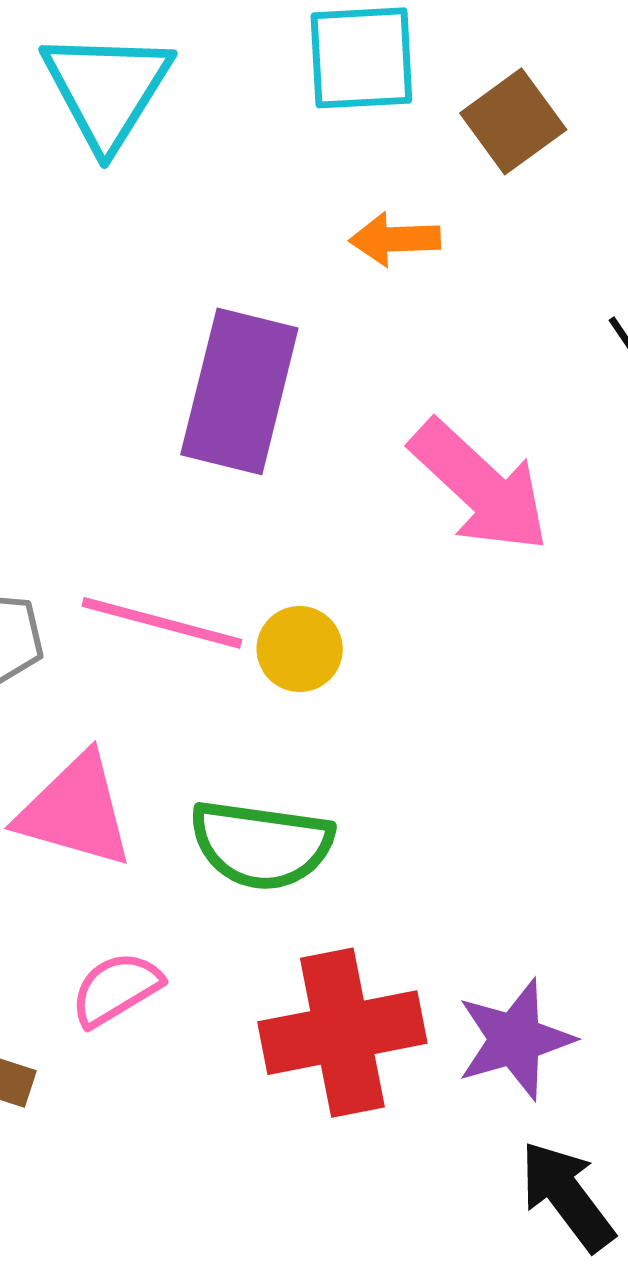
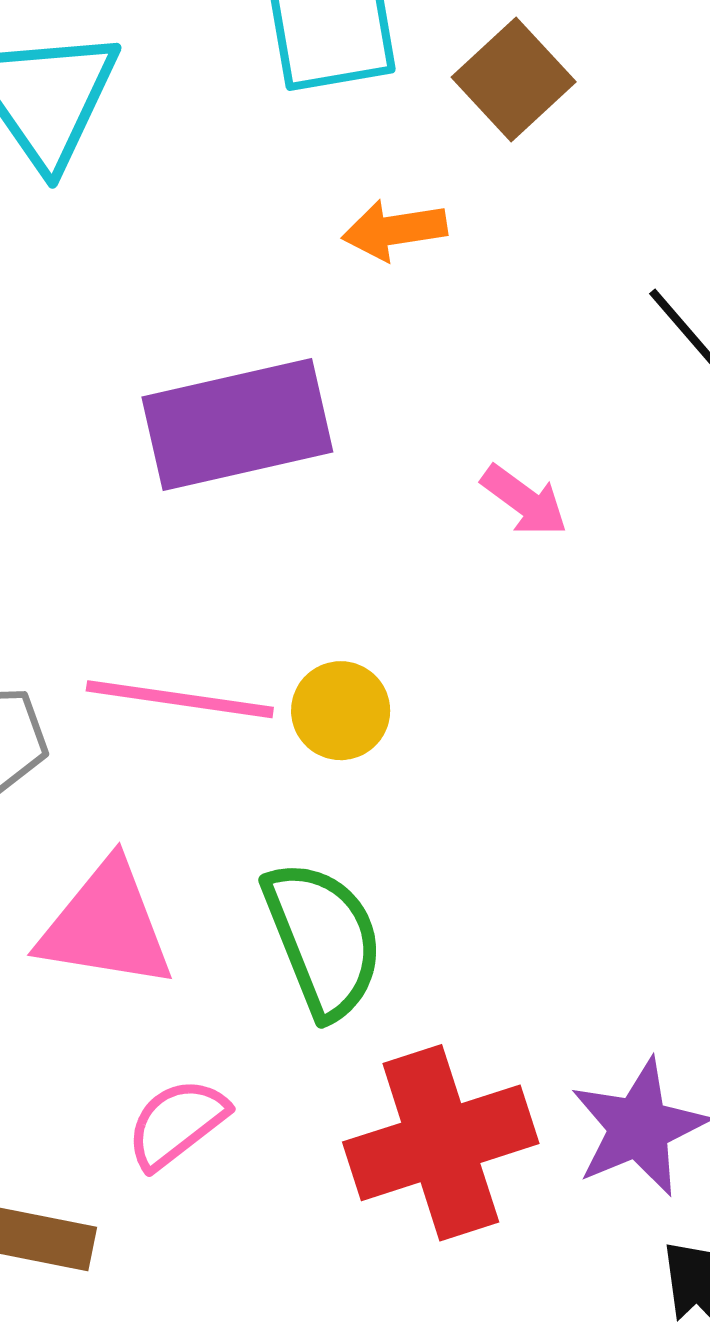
purple rectangle: (239, 391) -> (237, 424), turned 70
pink arrow: (480, 486) -> (524, 501), size x0.5
green semicircle: (261, 845) -> (323, 939), turned -113

